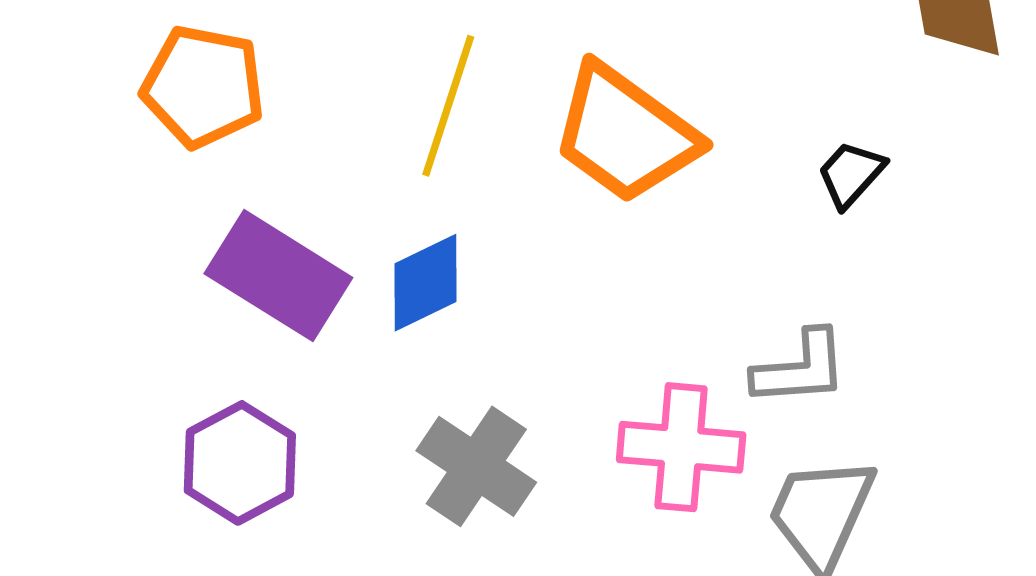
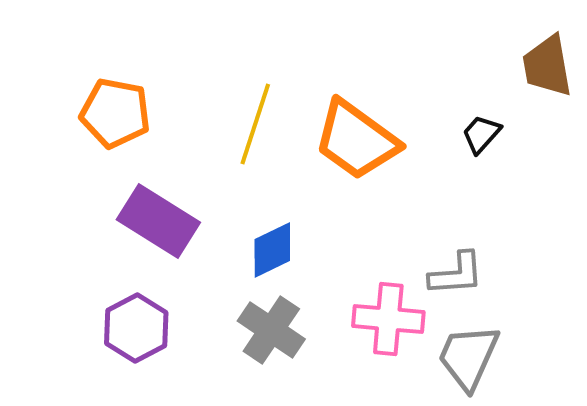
black trapezoid: (851, 174) -> (481, 134), moved
blue diamond: (425, 283) -> (272, 250), moved

